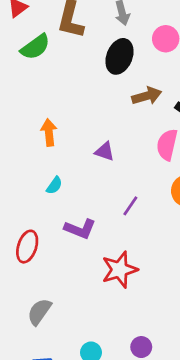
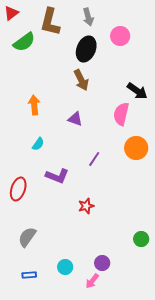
brown arrow: (147, 96) -> (81, 80), moved, turned 80
red star: (120, 270) -> (86, 206), size x0.6

